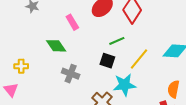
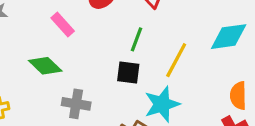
green line: (117, 41) -> (137, 39), turned -35

